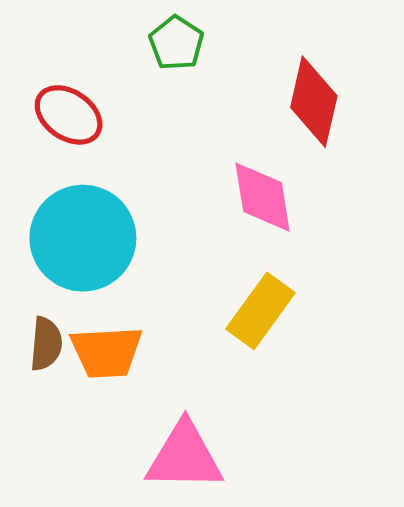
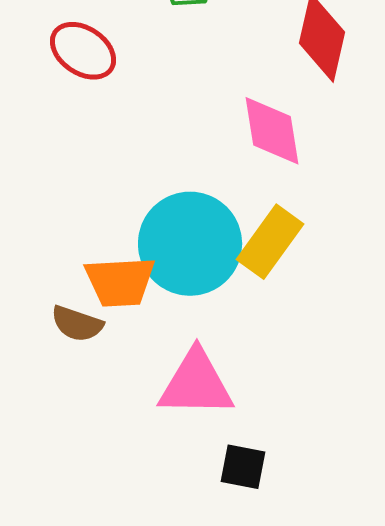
cyan circle: (83, 238) -> (190, 244), moved
brown semicircle: (46, 344) -> (77, 324), moved, turned 104

